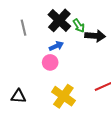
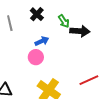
black cross: (59, 20) -> (37, 14), moved, size x0.6

